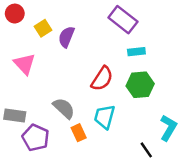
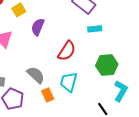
purple semicircle: (66, 37) -> (38, 27), moved
green hexagon: (140, 85) -> (107, 65), moved

